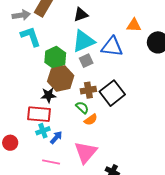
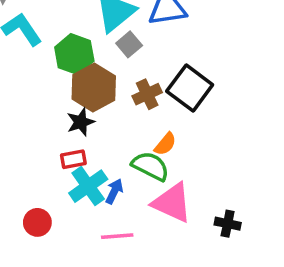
green semicircle: (82, 107) -> (150, 166), moved, size x1.5
red rectangle: (39, 114) -> (73, 159), size x0.6
cyan cross: (43, 131) -> (88, 186), size x1.5
pink triangle: (86, 152) -> (172, 203), turned -30

